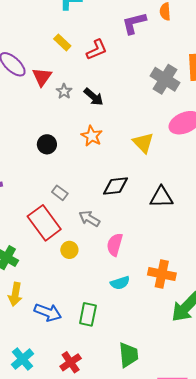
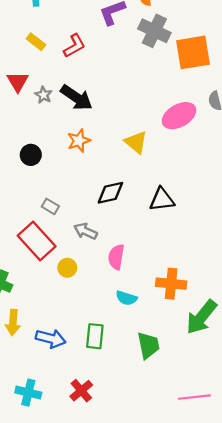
gray cross: (165, 79) -> (154, 31), moved
black arrow: (94, 97) -> (76, 98), size x1.4
orange star: (92, 136) -> (79, 141), turned 30
cyan semicircle: (120, 283) -> (126, 298), turned 42
green trapezoid: (128, 355) -> (148, 345), moved
cyan cross: (23, 359) -> (28, 393), turned -30

